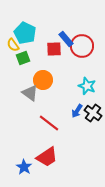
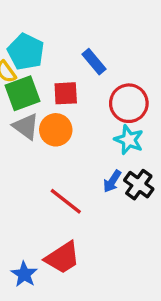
red circle: (82, 46) -> (129, 103), moved
red square: (54, 49) -> (66, 93), moved
green square: (23, 58) -> (23, 93), size x1.5
gray triangle: (30, 93) -> (26, 126), moved

